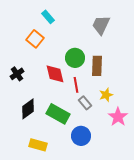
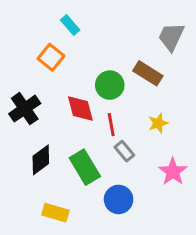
gray trapezoid: (101, 25) -> (171, 37), moved
brown rectangle: (97, 66) -> (148, 73), moved, turned -60
black cross: (17, 74) -> (25, 109), size x1.5
yellow star: (106, 95) -> (158, 123), moved
green rectangle: (58, 114) -> (85, 167), turned 30

